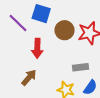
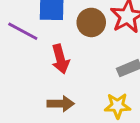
brown arrow: (29, 78) -> (61, 104), turned 66

